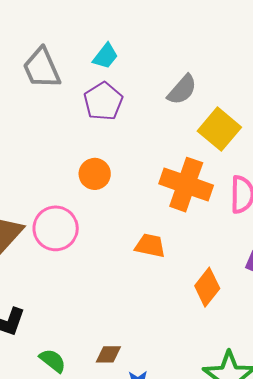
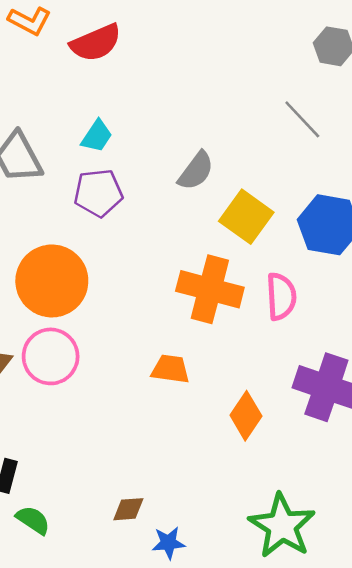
purple pentagon: (103, 101) -> (98, 193), turned 30
orange circle: (95, 174) -> (52, 281), moved, size x1.8
green semicircle: (53, 361) -> (33, 520), moved

